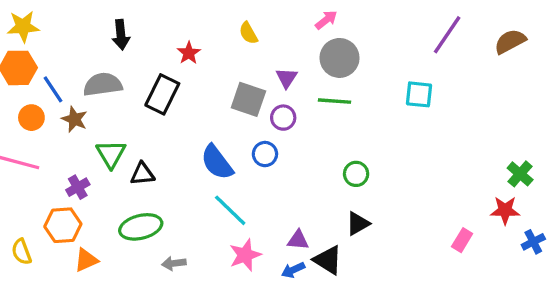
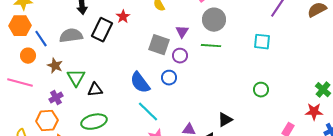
black rectangle: (162, 94) -> (102, 30), moved
brown star: (75, 119) -> (55, 66), moved
green circle: (356, 174) -> (261, 90), moved

